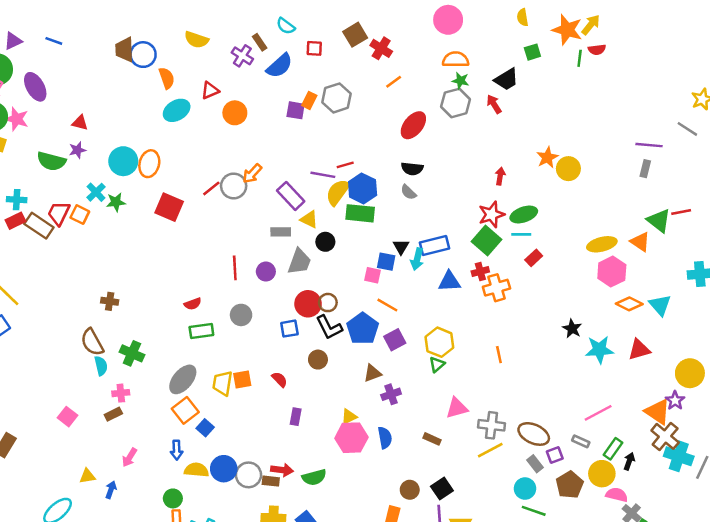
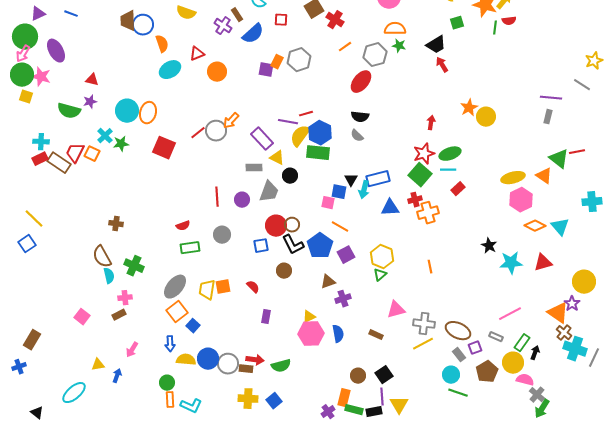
gray hexagon: (456, 103) -> (375, 55), moved
red arrow: (494, 104) -> (442, 65), moved
brown cross: (665, 436) -> (564, 333), size x0.7

